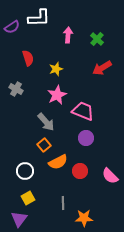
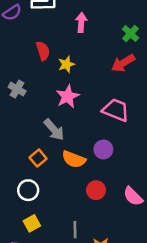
green cross: (97, 39) -> (131, 34), moved
red semicircle: (28, 58) -> (43, 51), moved
pink trapezoid: (83, 111) -> (116, 110), moved
orange square: (44, 145) -> (38, 158), moved
orange semicircle: (58, 162) -> (74, 159), moved, turned 48

